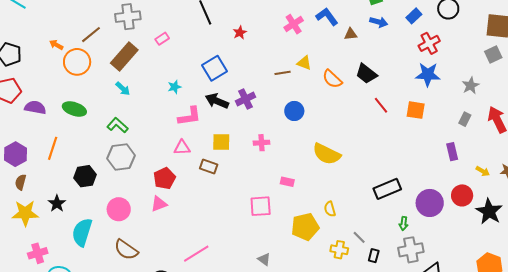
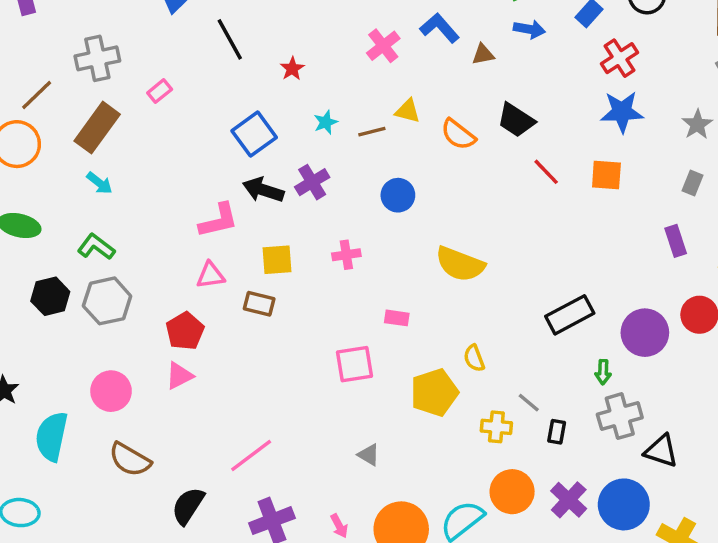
cyan star: (174, 87) -> (326, 122), moved
black hexagon: (85, 176) -> (50, 296), moved

